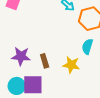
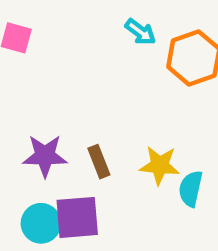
cyan semicircle: (87, 46) -> (191, 189), moved

